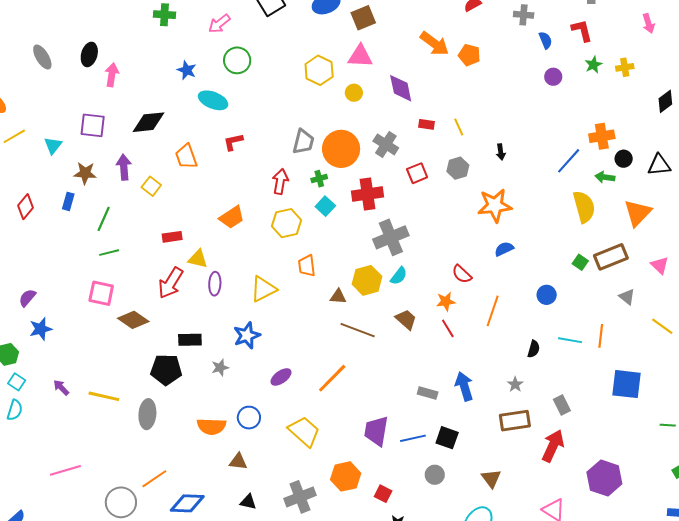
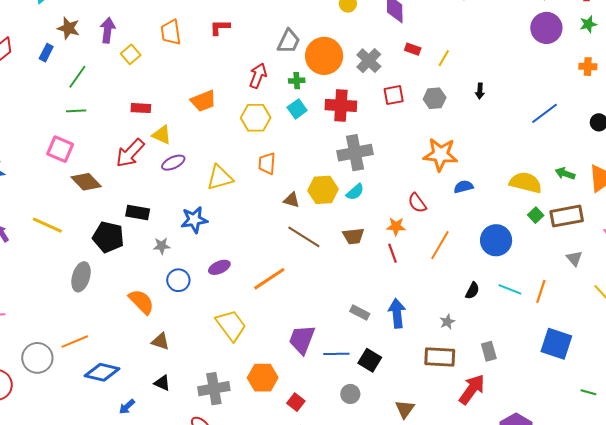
purple circle: (553, 77) -> (546, 28), size x1.8
yellow line: (459, 127) -> (444, 58), turned 42
orange cross: (602, 136) -> (588, 67), moved, size x0.7
green arrow: (605, 177) -> (565, 173), moved
orange star: (495, 205) -> (440, 154), moved
yellow semicircle: (584, 207) -> (526, 183), moved, turned -72
purple ellipse: (215, 284) -> (173, 163), turned 50
blue circle: (547, 295) -> (496, 240), size x1.6
brown trapezoid: (406, 319) -> (353, 236), turned 120
yellow line: (104, 396) -> (47, 225), moved
blue circle: (249, 418) -> (178, 280), moved
orange semicircle: (211, 426) -> (141, 302), turned -148

